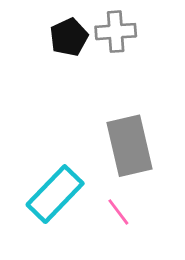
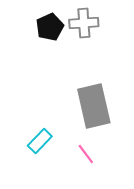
cyan rectangle: (55, 194) -> (40, 141), size x0.6

